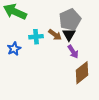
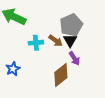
blue star: (14, 49) -> (13, 69), moved
brown diamond: (82, 73) -> (61, 75), moved

